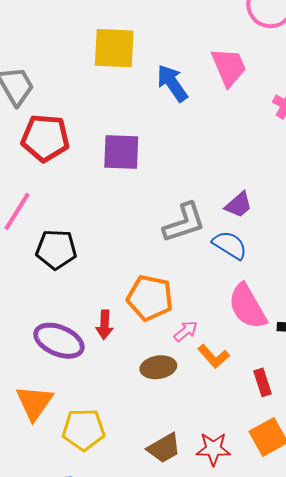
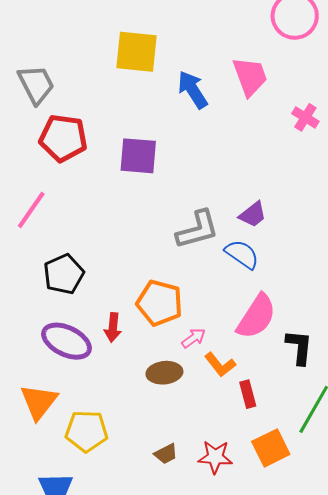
black pentagon: (56, 249) -> (64, 274), moved, turned -30
pink semicircle: (247, 306) -> (256, 316), turned -120
red rectangle: (263, 382) -> (248, 394), moved
brown trapezoid: (164, 448) -> (166, 454), size x0.7

